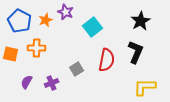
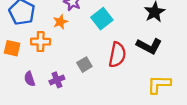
orange star: (46, 20) -> (60, 22), moved
black L-shape: (136, 52) -> (149, 46), turned 95
purple semicircle: (27, 82) -> (30, 79), turned -48

